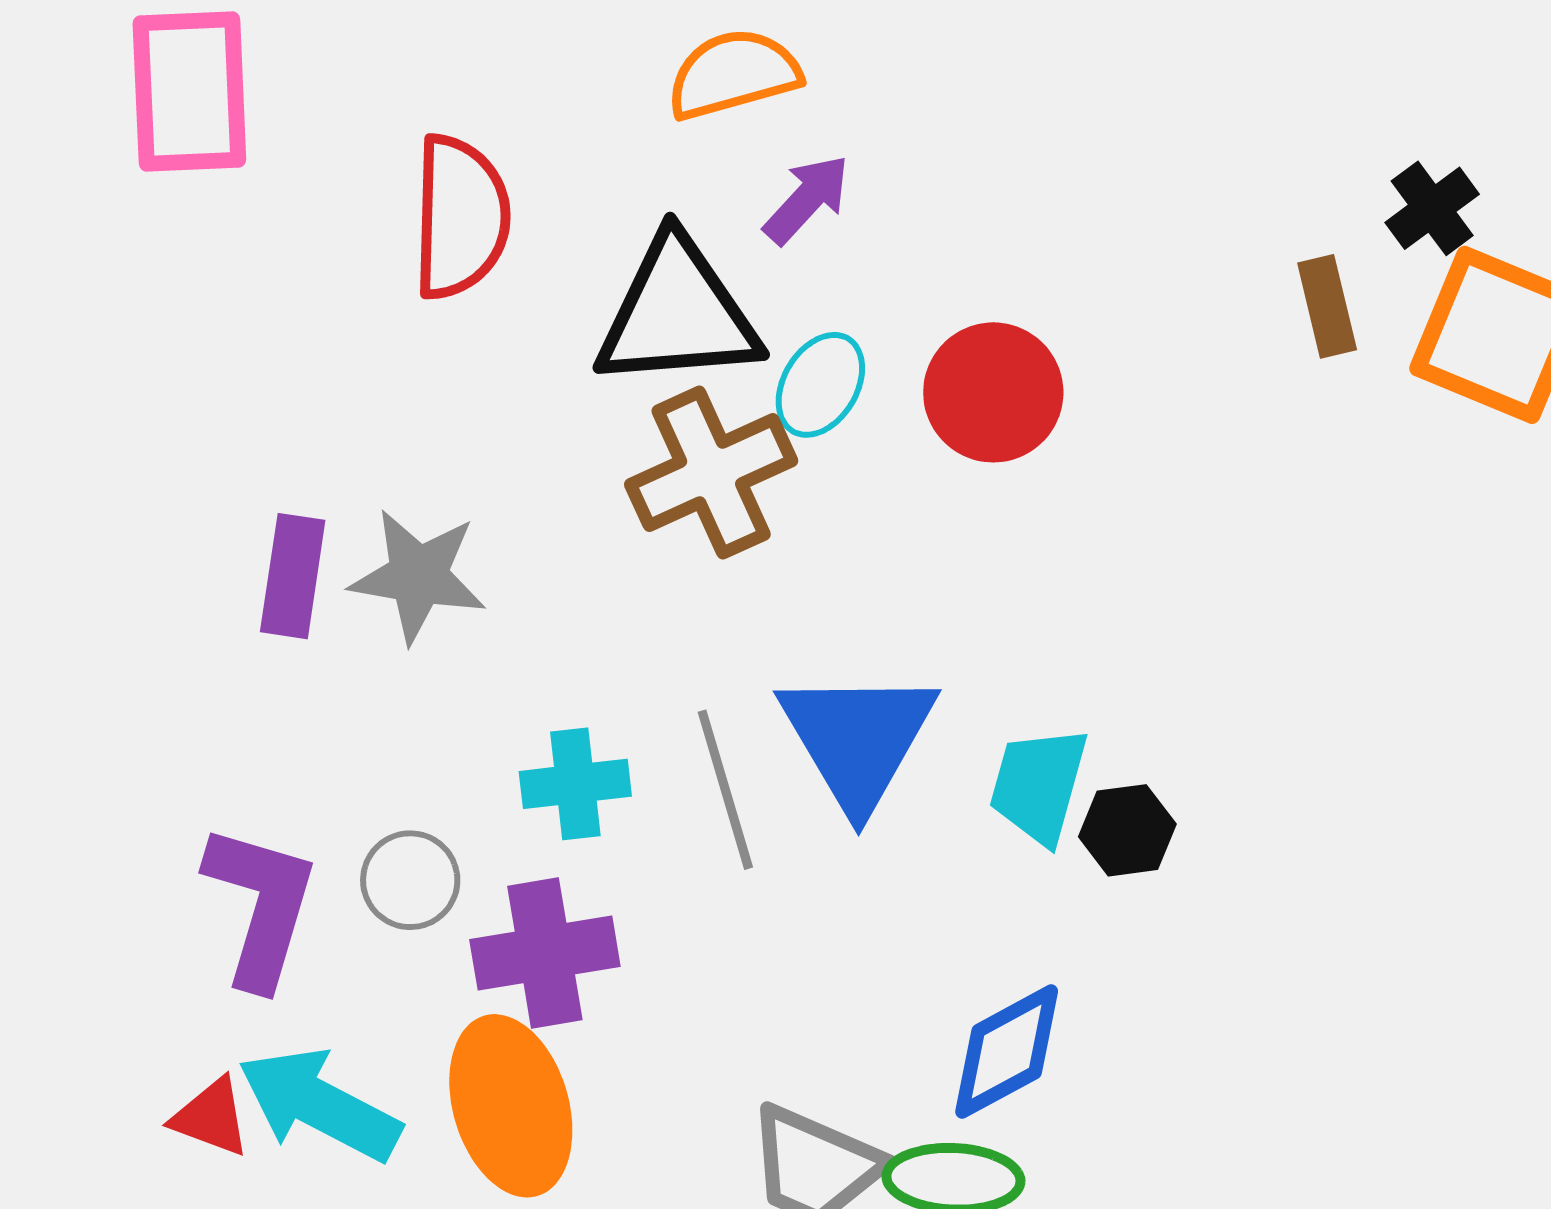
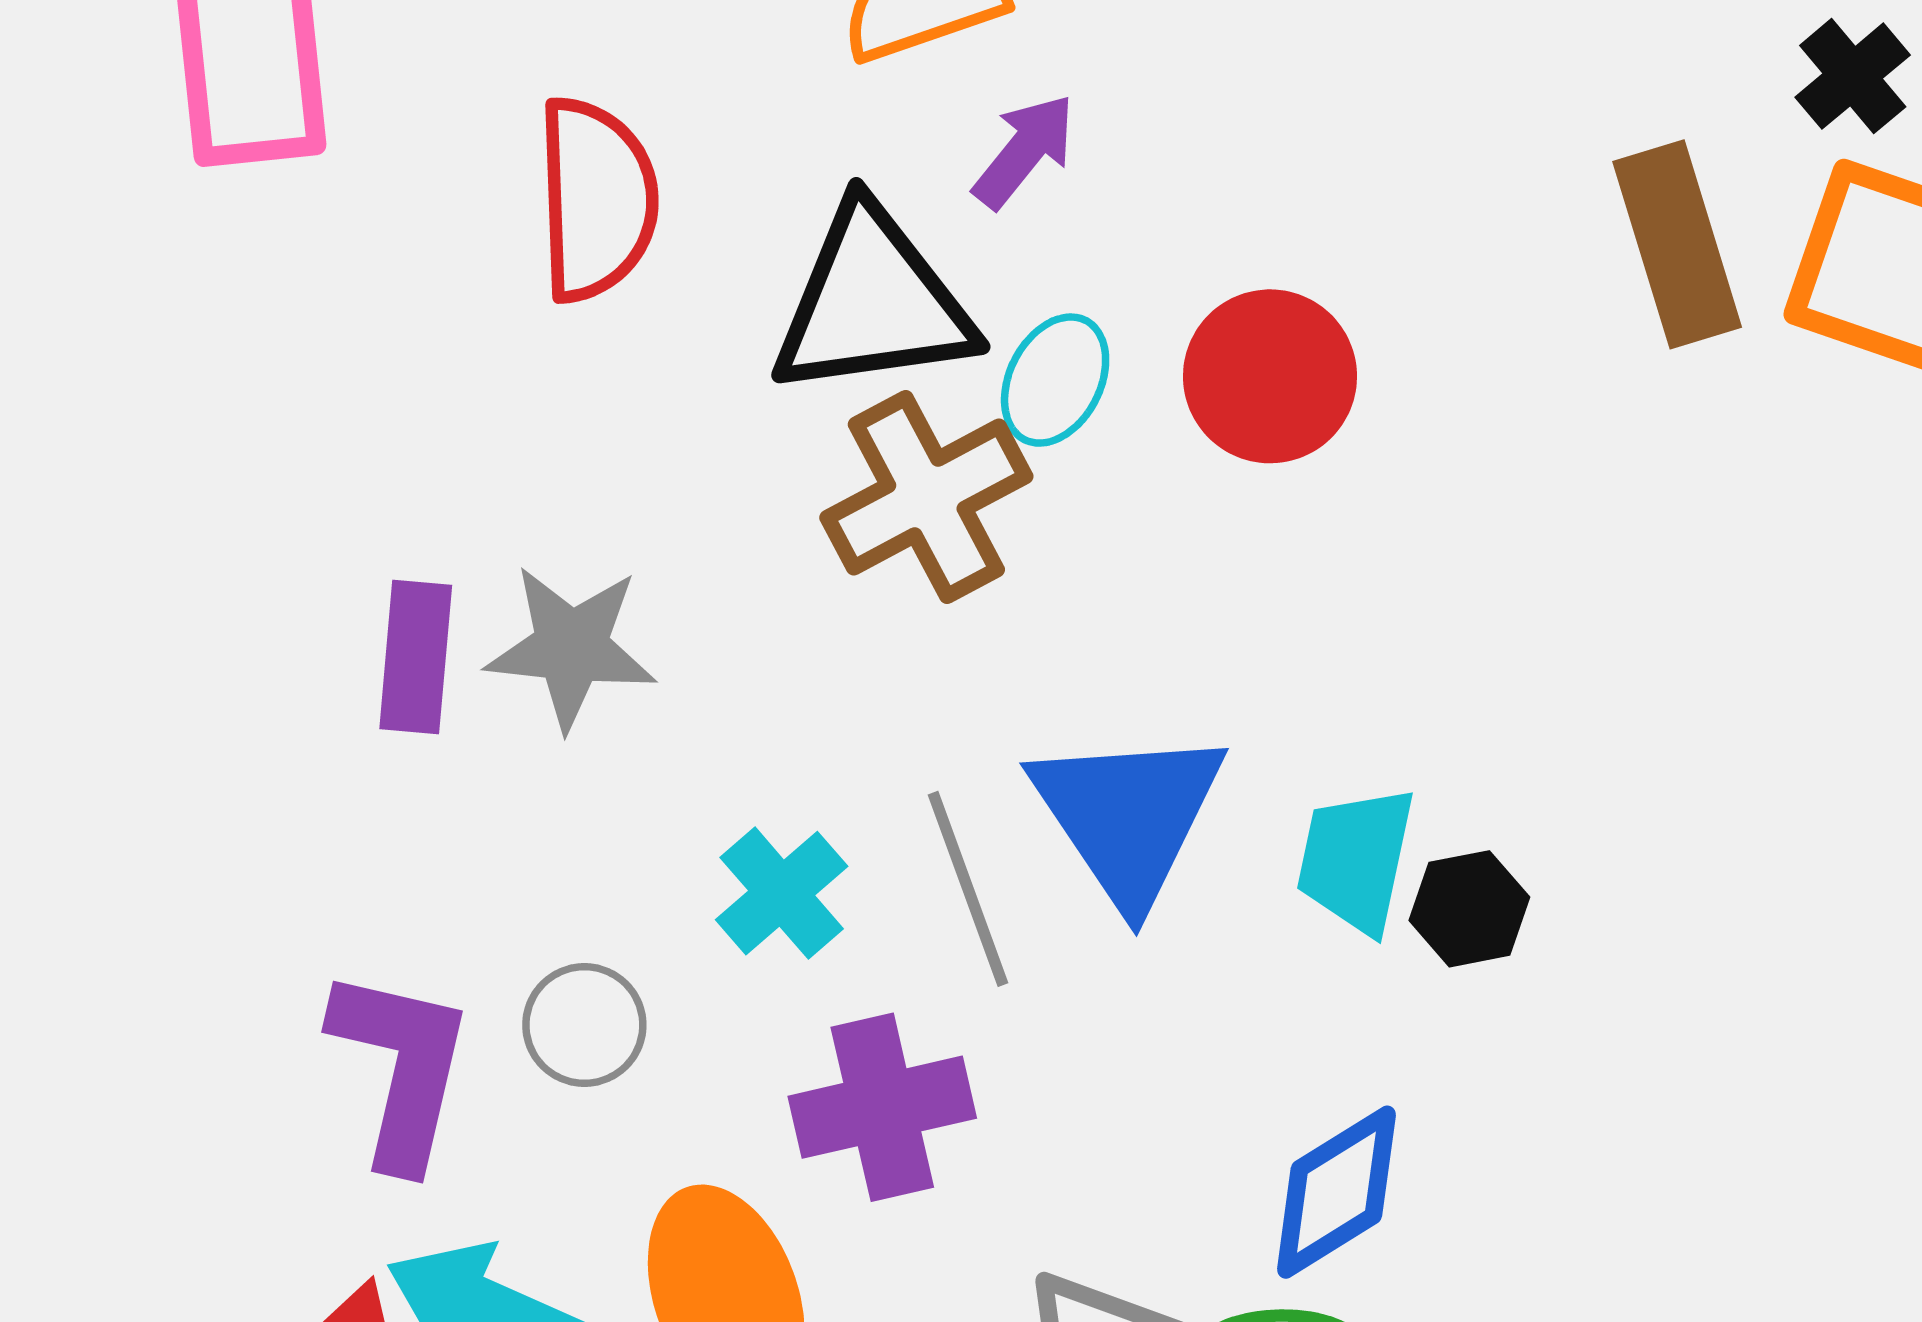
black cross: (1432, 208) -> (1853, 76), moved
brown rectangle: (1327, 306) -> (1677, 244), size x1.6
cyan cross: (575, 784) -> (782, 893), turned -31
purple cross: (545, 953) -> (882, 1107), moved

